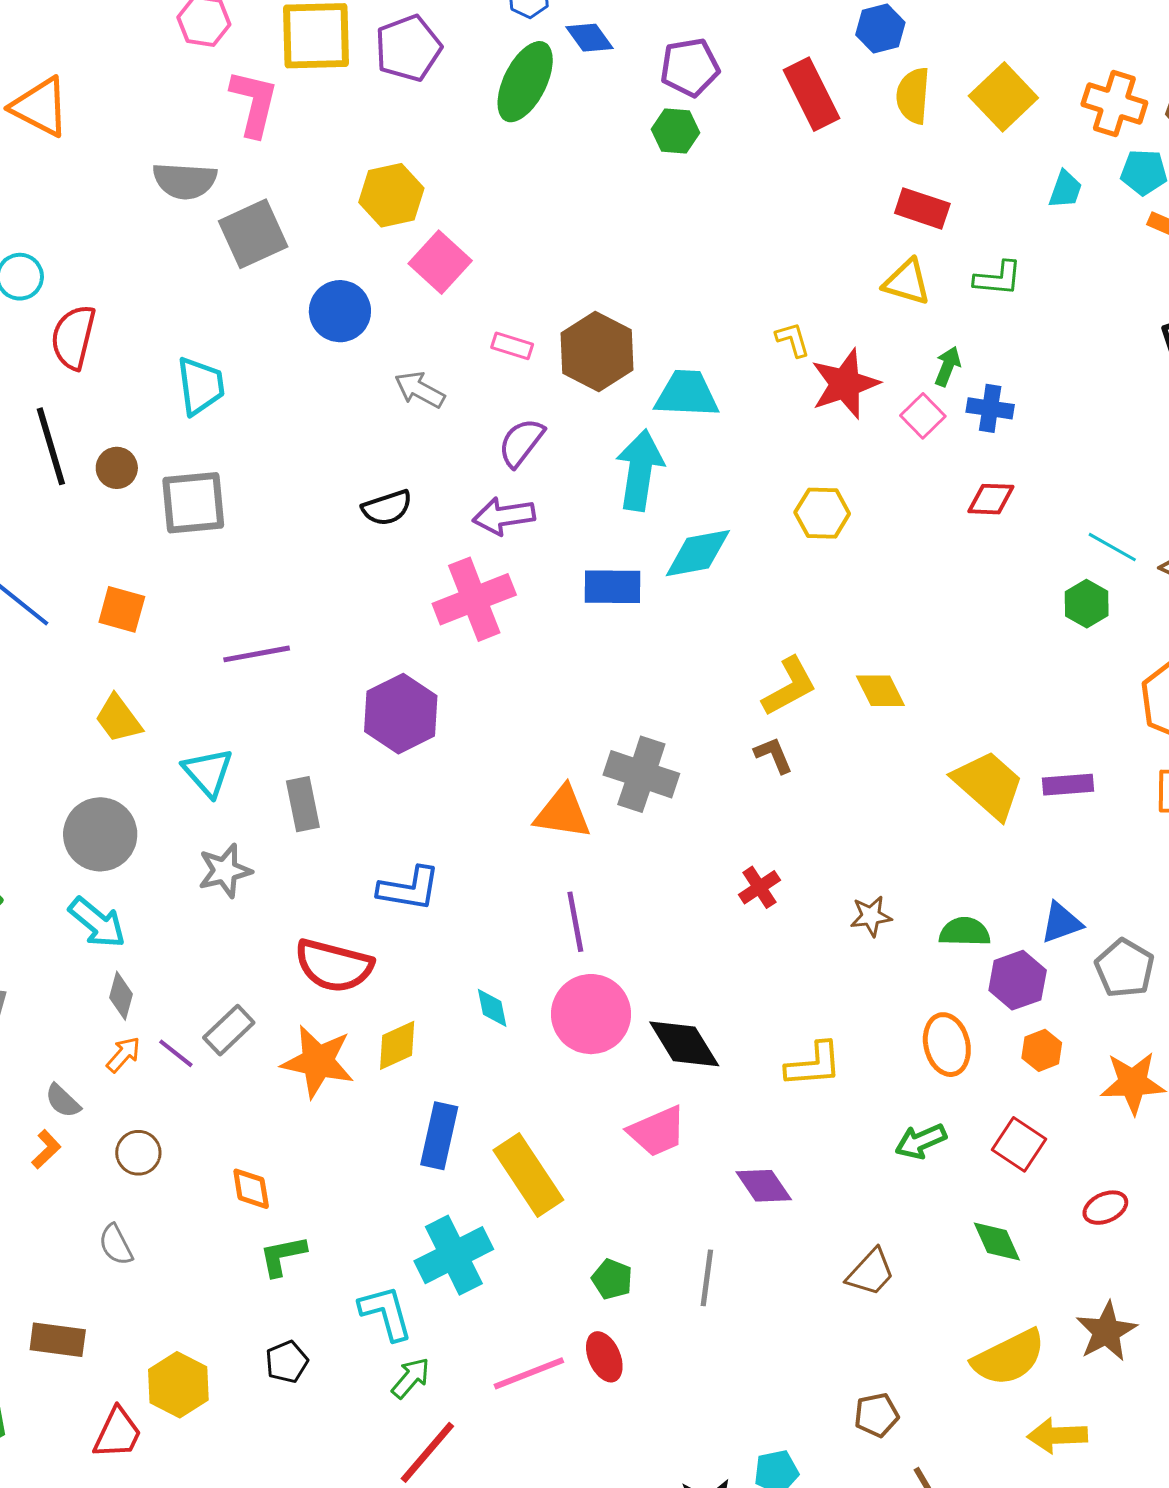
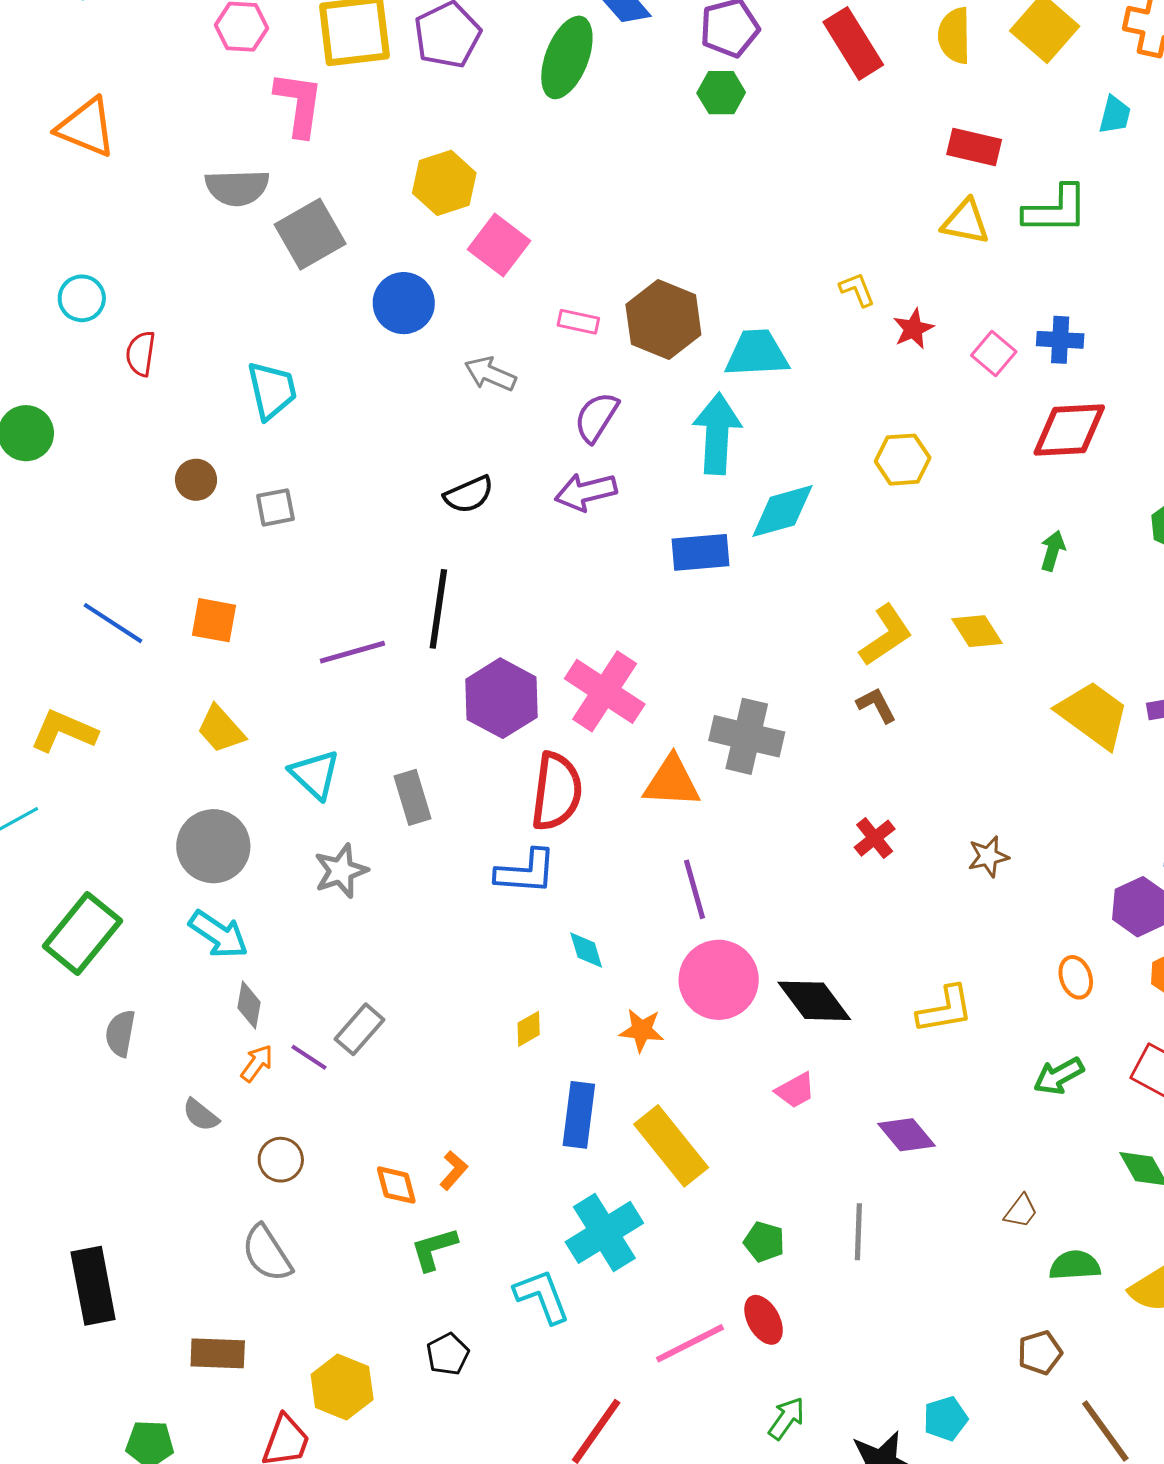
green L-shape: (998, 278) -> (1056, 210), size x1.4
red semicircle: (73, 337) -> (141, 354), size x0.7
green arrow: (948, 366) -> (1053, 551), moved
red star: (845, 384) -> (913, 329), size x0.6
black line: (51, 446) -> (438, 609), moved, turned 30
red diamond: (991, 499) -> (1069, 430), size x1.6
gray square: (193, 503) -> (275, 507), size x0.6
pink cross: (474, 599) -> (605, 691), moved, turned -30
green semicircle: (965, 932) -> (1075, 1265), moved
red semicircle: (334, 966) -> (557, 791), moved, turned -92
cyan diamond: (492, 1008) -> (586, 950), moved
yellow diamond: (397, 1045) -> (529, 1029), size x0.7
orange ellipse: (947, 1045) -> (1076, 977), size x0.7
orange star: (318, 1061) -> (642, 1030), moved, size x0.6
pink trapezoid: (657, 1131) -> (795, 1090), size x0.7
orange L-shape: (46, 1149) -> (454, 1170), moved
gray semicircle: (116, 1245) -> (267, 1253), size x1.4
brown trapezoid: (871, 1272) -> (1021, 1211), size x0.7
green arrow: (411, 1378) -> (786, 1418), moved

